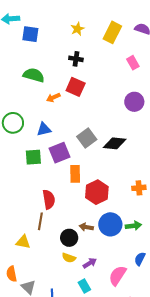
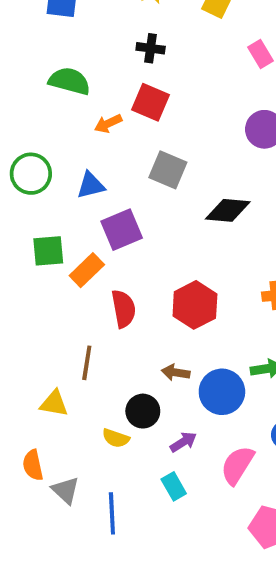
gray square: (87, 138) -> (168, 170), moved, turned -30
green square: (33, 157) -> (48, 251), moved
orange rectangle: (75, 174) -> (87, 270), moved, turned 48
red semicircle: (49, 199) -> (124, 309), moved
blue circle: (110, 224) -> (222, 392), moved
black circle: (69, 238) -> (143, 411), moved
yellow semicircle: (69, 258) -> (116, 438), moved

